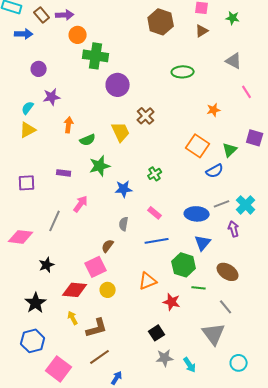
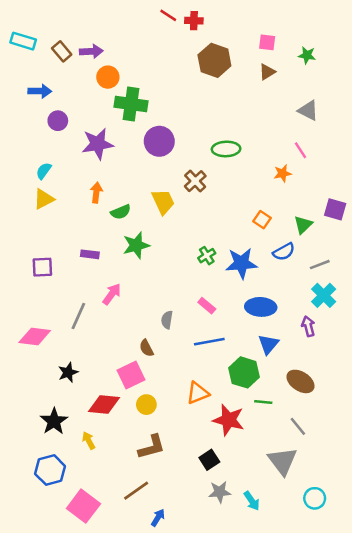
blue arrow: (24, 34) -> (40, 91), moved
green ellipse: (183, 72) -> (226, 149), moved
pink line: (247, 92) -> (301, 150), moved
purple star: (52, 97) -> (98, 144), moved, size x1.4
orange square: (198, 146) -> (262, 220), size x0.6
blue star: (124, 189) -> (241, 263), moved, size x1.4
gray line: (222, 204) -> (320, 265), moved
brown semicircle: (108, 246) -> (146, 348), turned -64
red star: (172, 302) -> (229, 420), size x1.4
yellow arrow: (73, 318) -> (89, 441), moved
brown L-shape: (97, 328) -> (152, 447), moved

